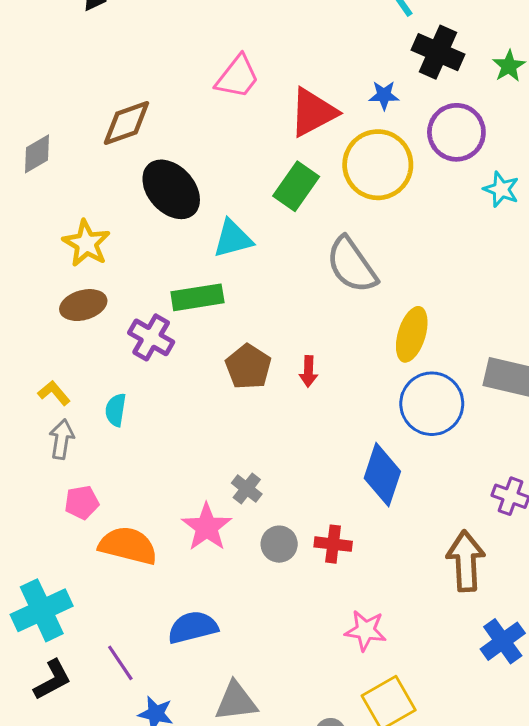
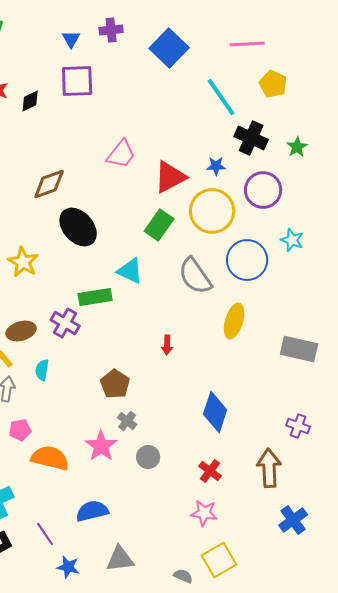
cyan star: (501, 189) -> (292, 240), moved
cyan triangle: (233, 239) -> (130, 271), moved, turned 40
brown ellipse: (83, 305) -> (21, 331), moved
brown pentagon: (248, 367) -> (115, 384), moved
blue circle: (432, 404) -> (247, 260), moved
red cross: (333, 544) -> (210, 471), moved, turned 30

